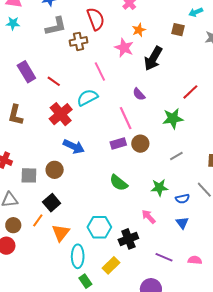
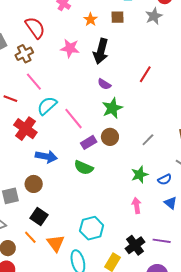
orange star: (139, 30) -> (91, 19), moved
pink line: (100, 72) -> (34, 82), moved
purple semicircle: (139, 94) -> (104, 84), moved
pink line: (126, 118) -> (73, 119), moved
green star: (173, 118) -> (112, 108), moved
green semicircle: (119, 183) -> (84, 168), moved
pink arrow: (149, 217) -> (137, 205), turned 49
orange line: (38, 220) -> (30, 237), turned -64
black cross: (128, 239) -> (135, 245), moved

